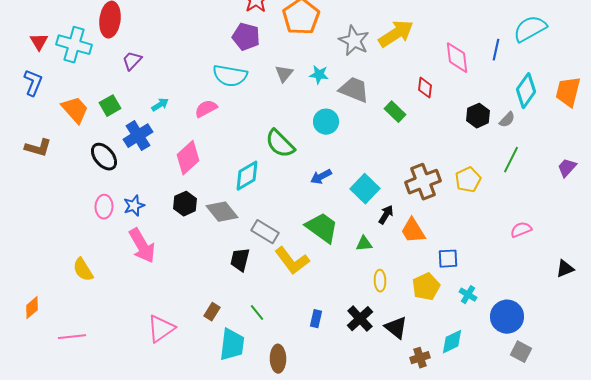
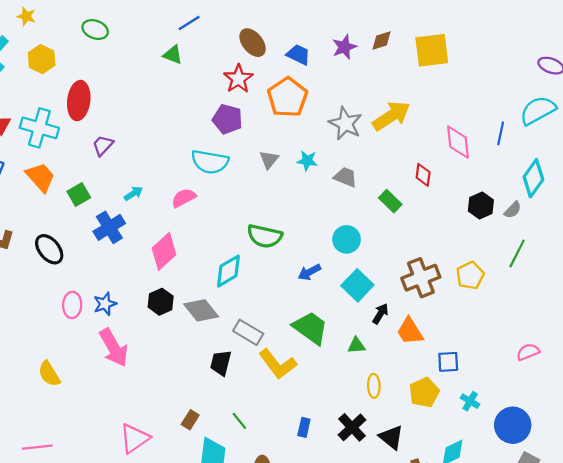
gray trapezoid: (354, 90) -> (345, 177), size x0.7
orange trapezoid: (75, 110) -> (40, 177), moved
cyan circle: (326, 122) -> (347, 239), moved
green semicircle: (280, 144) -> (265, 236), turned -32
black ellipse: (104, 157) -> (49, 249), moved
pink semicircle: (521, 230) -> (528, 352), moved

